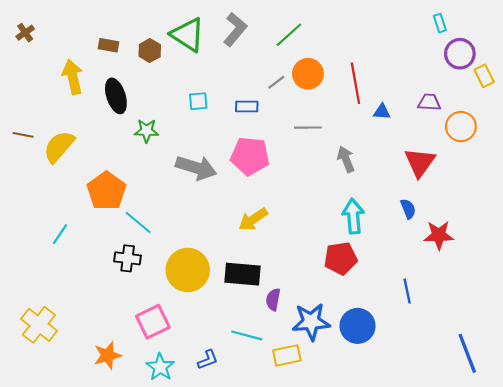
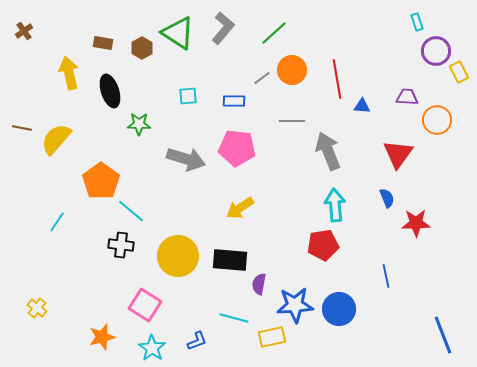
gray arrow: (346, 159) -> (328, 151), size x1.5
pink square: (153, 322) -> (145, 305), turned -32
yellow cross: (39, 325) -> (37, 308), size x0.6

